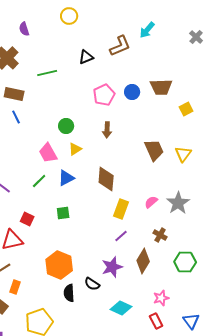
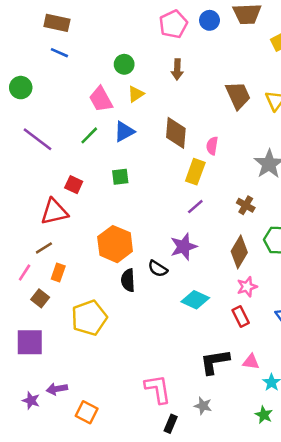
blue line: (16, 117) -> (59, 53), turned -40
pink semicircle: (151, 202) -> (212, 146), moved, turned -40
brown diamond: (143, 261) -> (239, 252), moved

